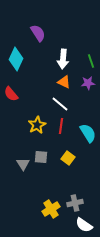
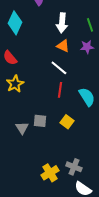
yellow star: (37, 125) -> (15, 84), moved
gray cross: (75, 203) -> (74, 167), turned 35

